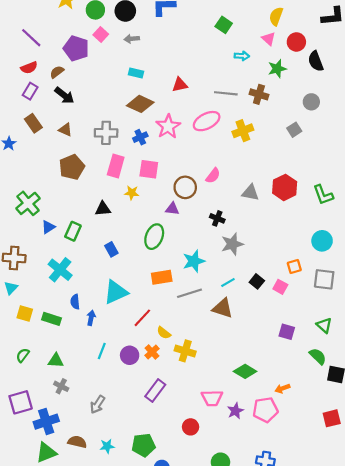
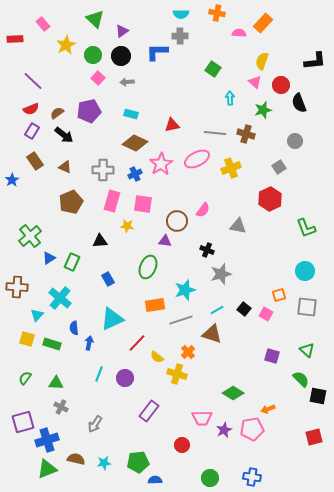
purple pentagon: (76, 48) -> (89, 111), moved, turned -30
cyan arrow: (242, 56) -> (230, 98), turned -96
red hexagon: (285, 187) -> (270, 199), moved
cyan triangle: (11, 288) -> (37, 315), moved
orange cross: (152, 352) -> (188, 352), moved

